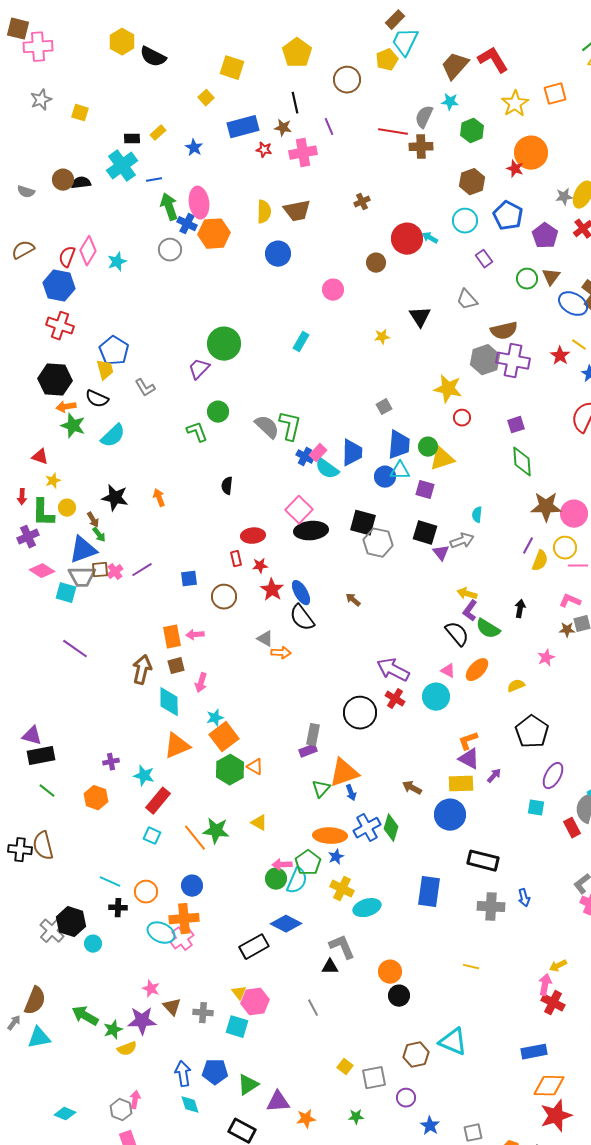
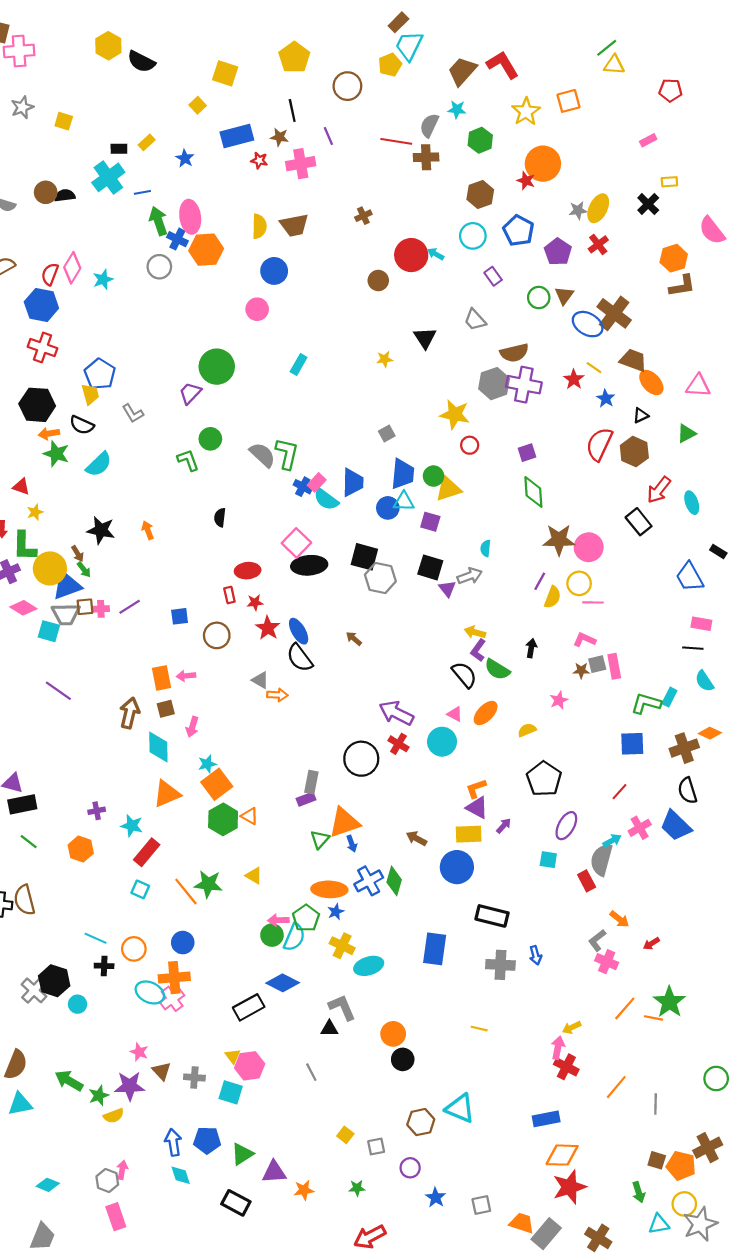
pink circle: (333, 290) -> (257, 309), moved
yellow circle: (67, 508) -> (50, 568), moved, size x1.8
pink cross: (115, 572) -> (101, 609), turned 35
gray square: (374, 1078) -> (376, 1147), size x0.7

